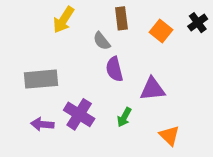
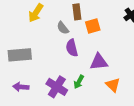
orange square: (161, 31) -> (93, 26), moved, turned 35
purple cross: (79, 114) -> (57, 87), moved
orange triangle: (169, 136) -> (113, 85), moved

